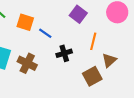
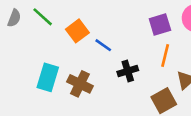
purple square: (78, 14) -> (160, 25), moved, turned 36
orange square: (25, 22) -> (77, 31), turned 36

